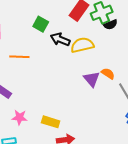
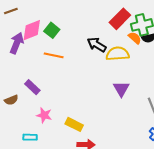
green square: (41, 24) -> (52, 30), moved
orange semicircle: (108, 74) -> (135, 38), moved

